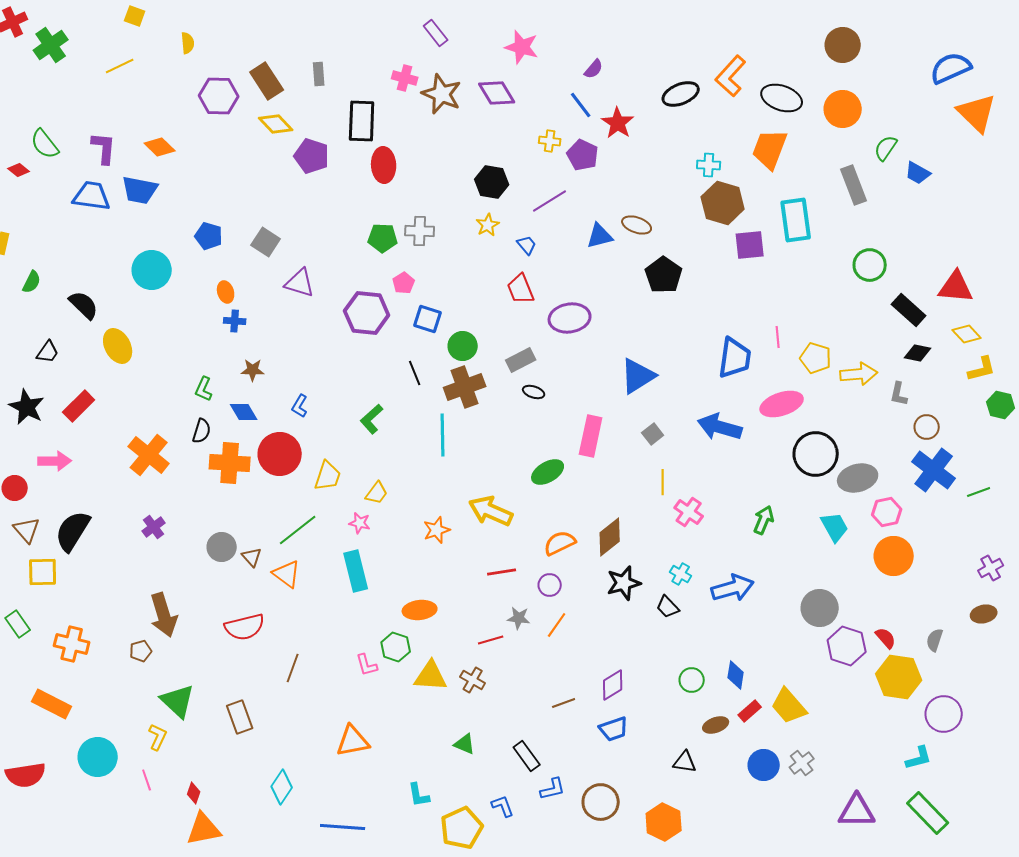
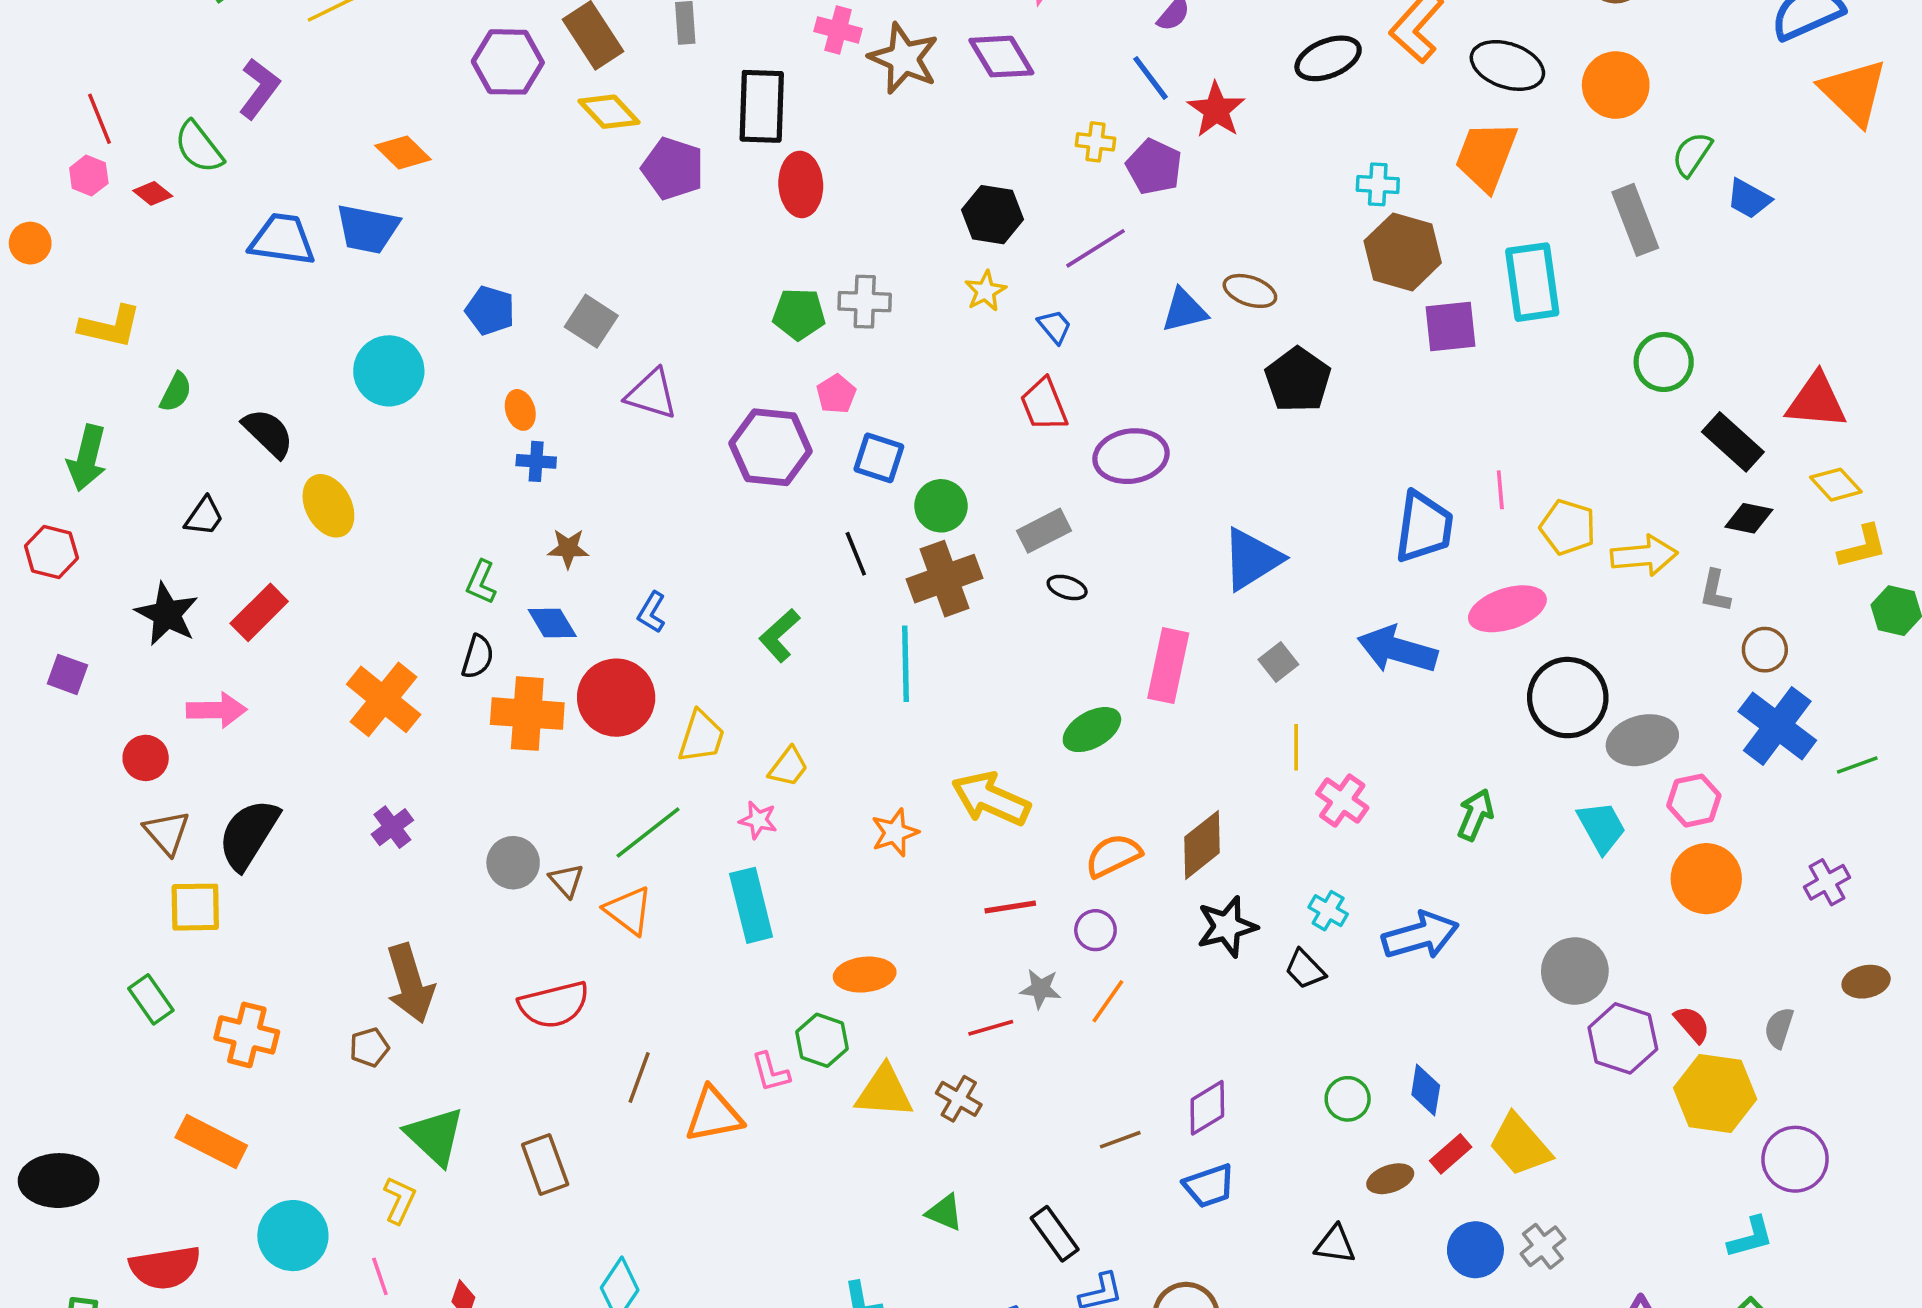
purple L-shape: (104, 148) -> (259, 89), moved, turned 32
purple cross: (991, 568) -> (1827, 882), moved
orange triangle: (353, 741) -> (714, 1115), moved

